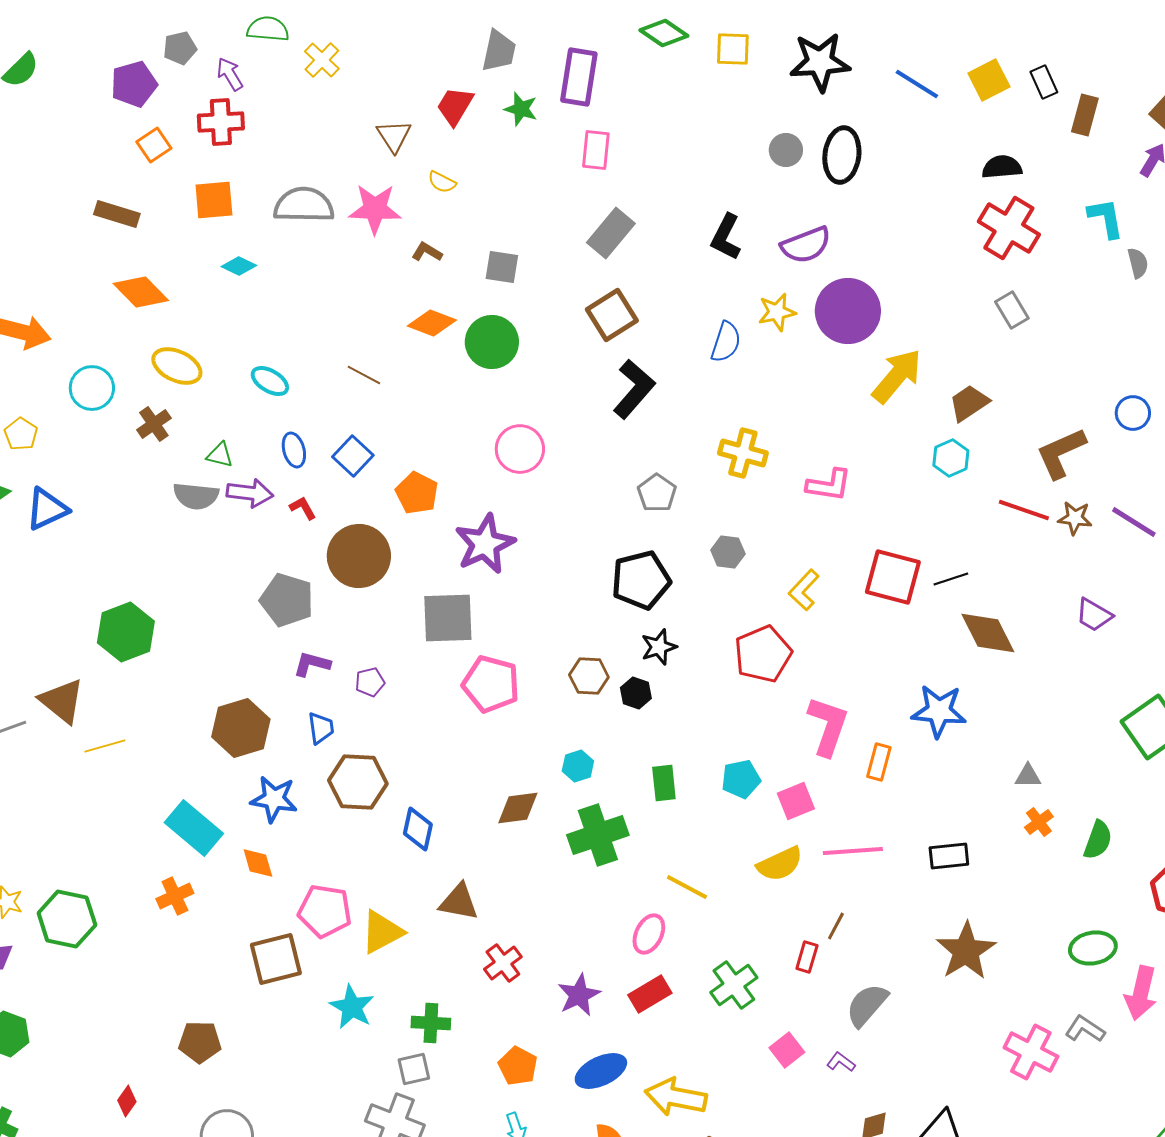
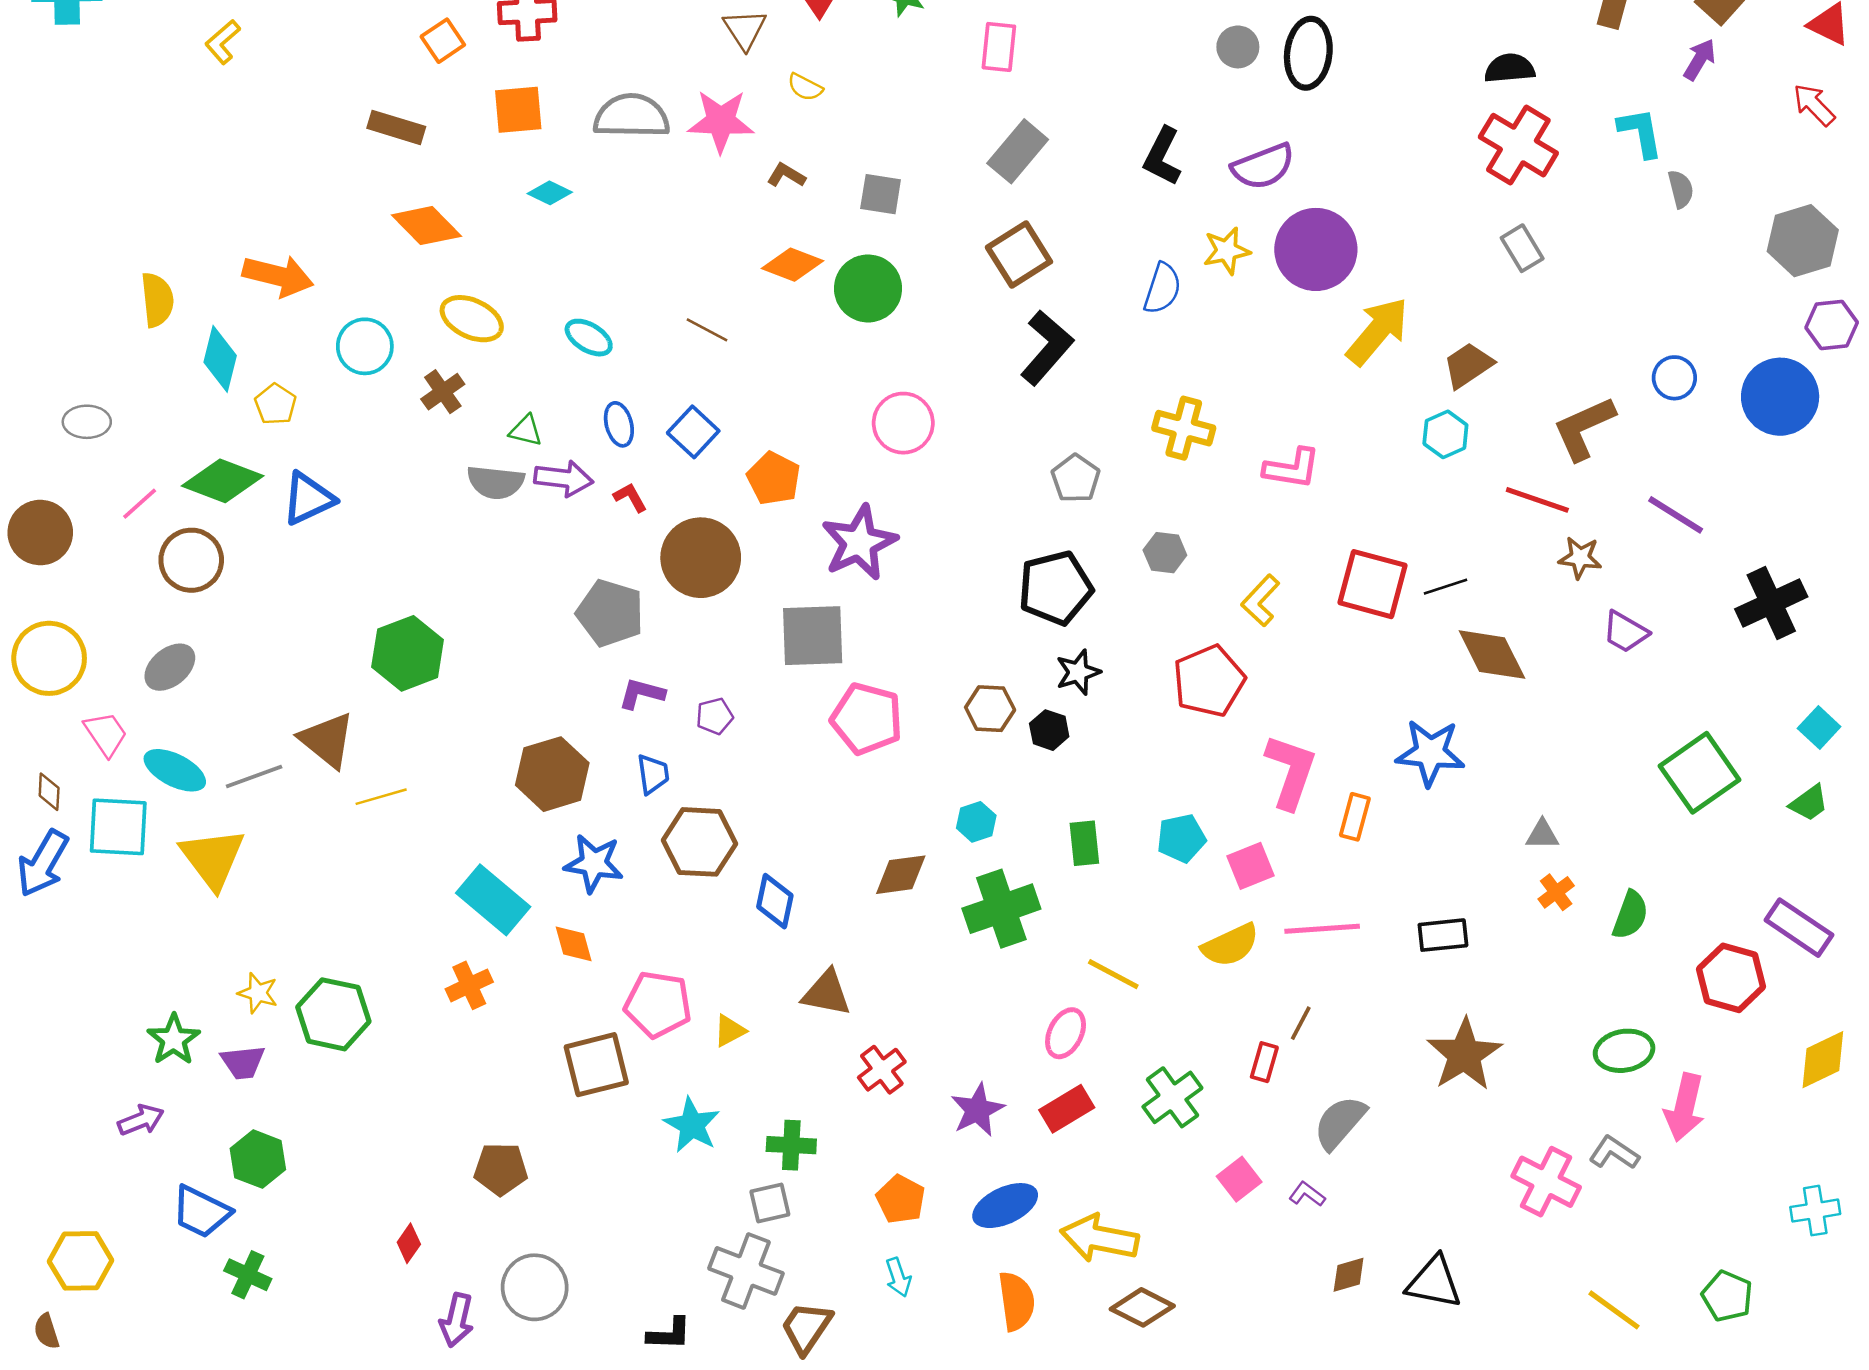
brown star: (1075, 518) -> (1580, 558), moved
yellow triangle: (382, 932) -> (730, 1031), size x0.6

